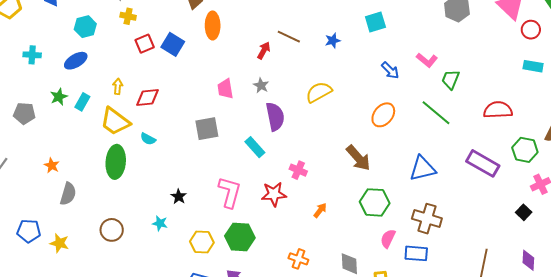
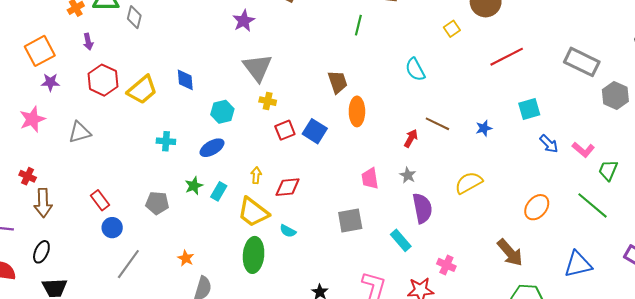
blue arrow: (390, 70) -> (549, 144), moved

